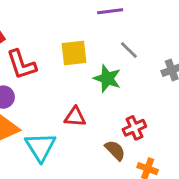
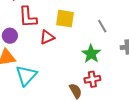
green star: (107, 78) -> (91, 54), moved
red triangle: (75, 117) -> (47, 37), moved, turned -42

